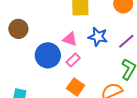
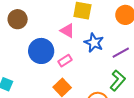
pink triangle: (70, 39) -> (67, 31), moved

